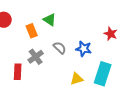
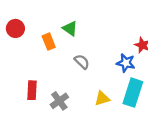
blue star: (84, 49) -> (126, 63), moved
gray cross: (36, 57) -> (59, 101), moved

